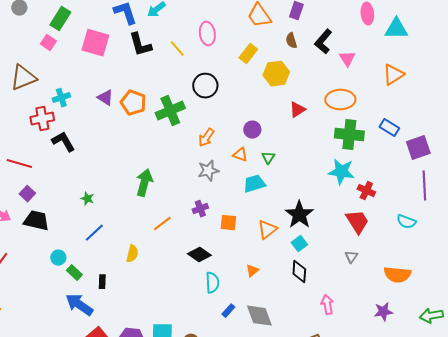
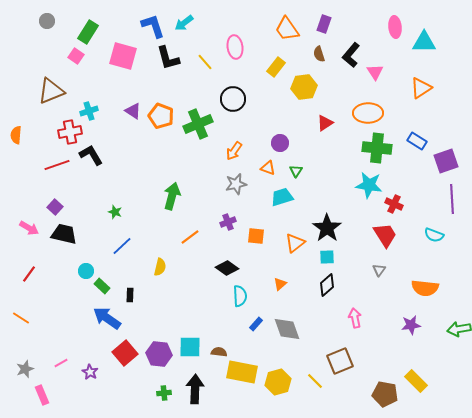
red line: (19, 164) -> (57, 165), moved, turned -35
cyan square: (299, 244) -> (327, 257), turned 35
black diamond: (299, 272) -> (327, 285), turned 45

